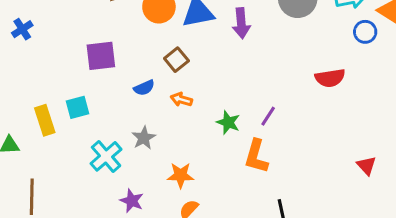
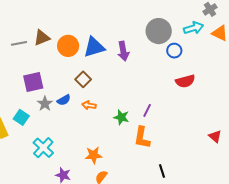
blue circle: (365, 32) -> (174, 51), moved
cyan square: (78, 107) -> (21, 117), turned -35
gray star: (144, 138) -> (45, 104), moved

